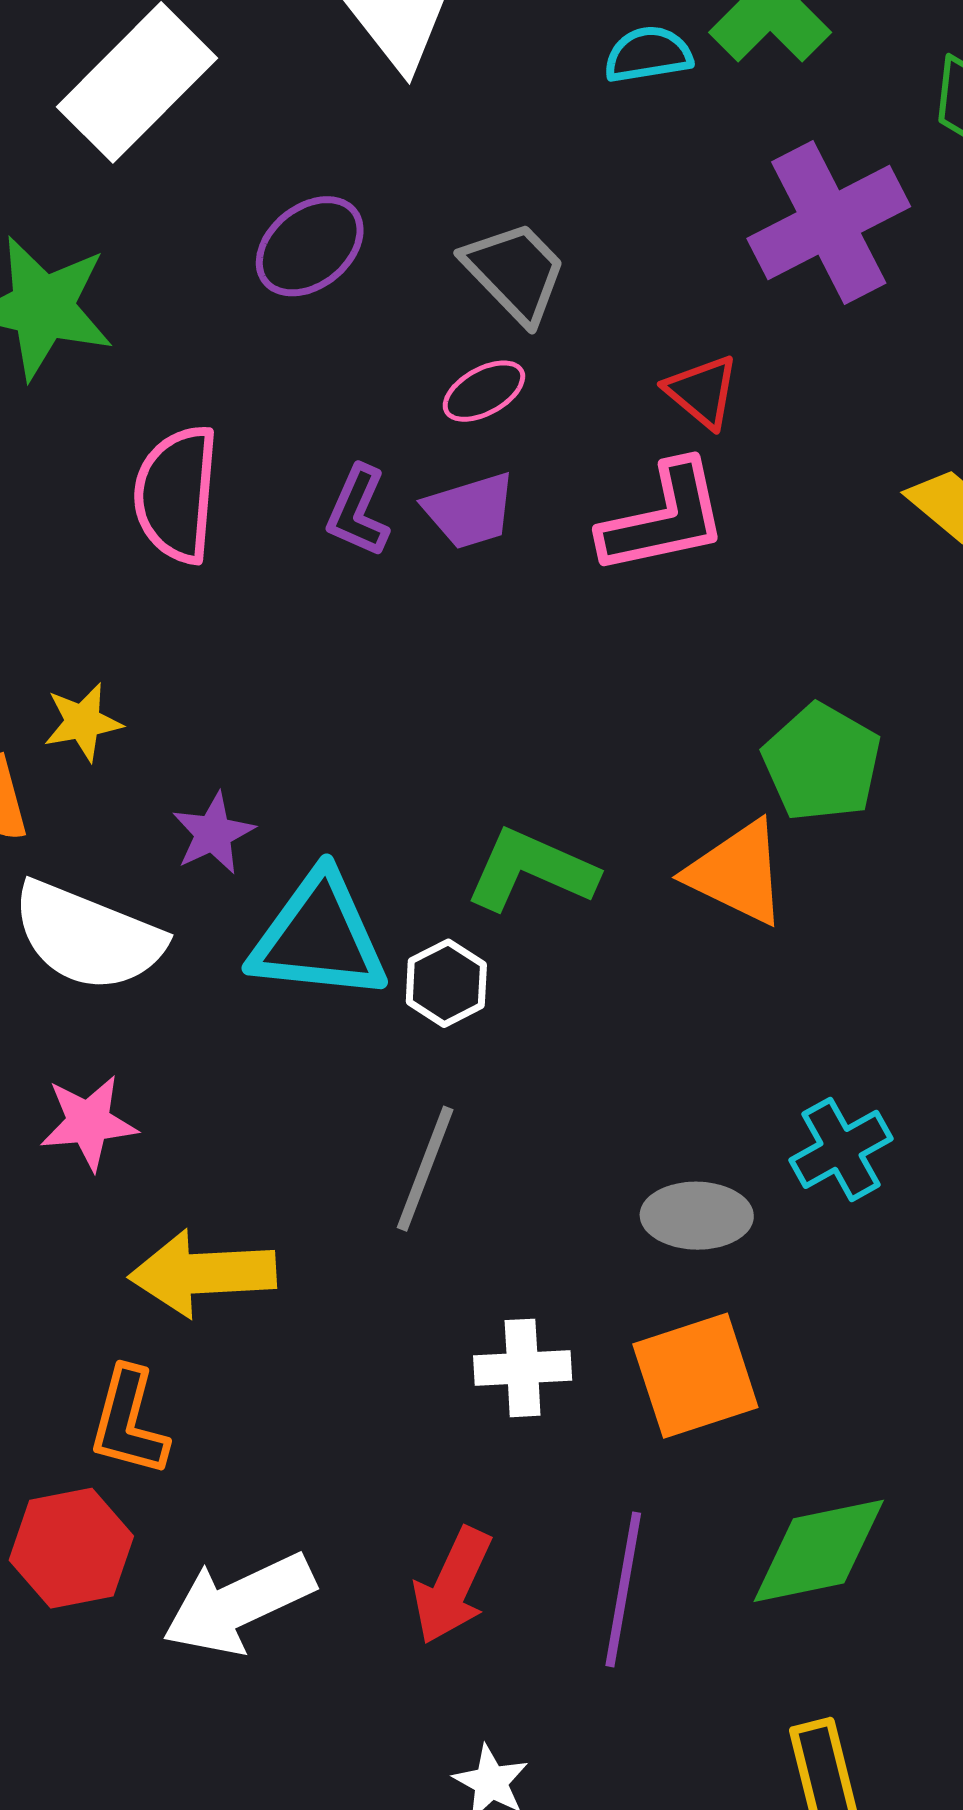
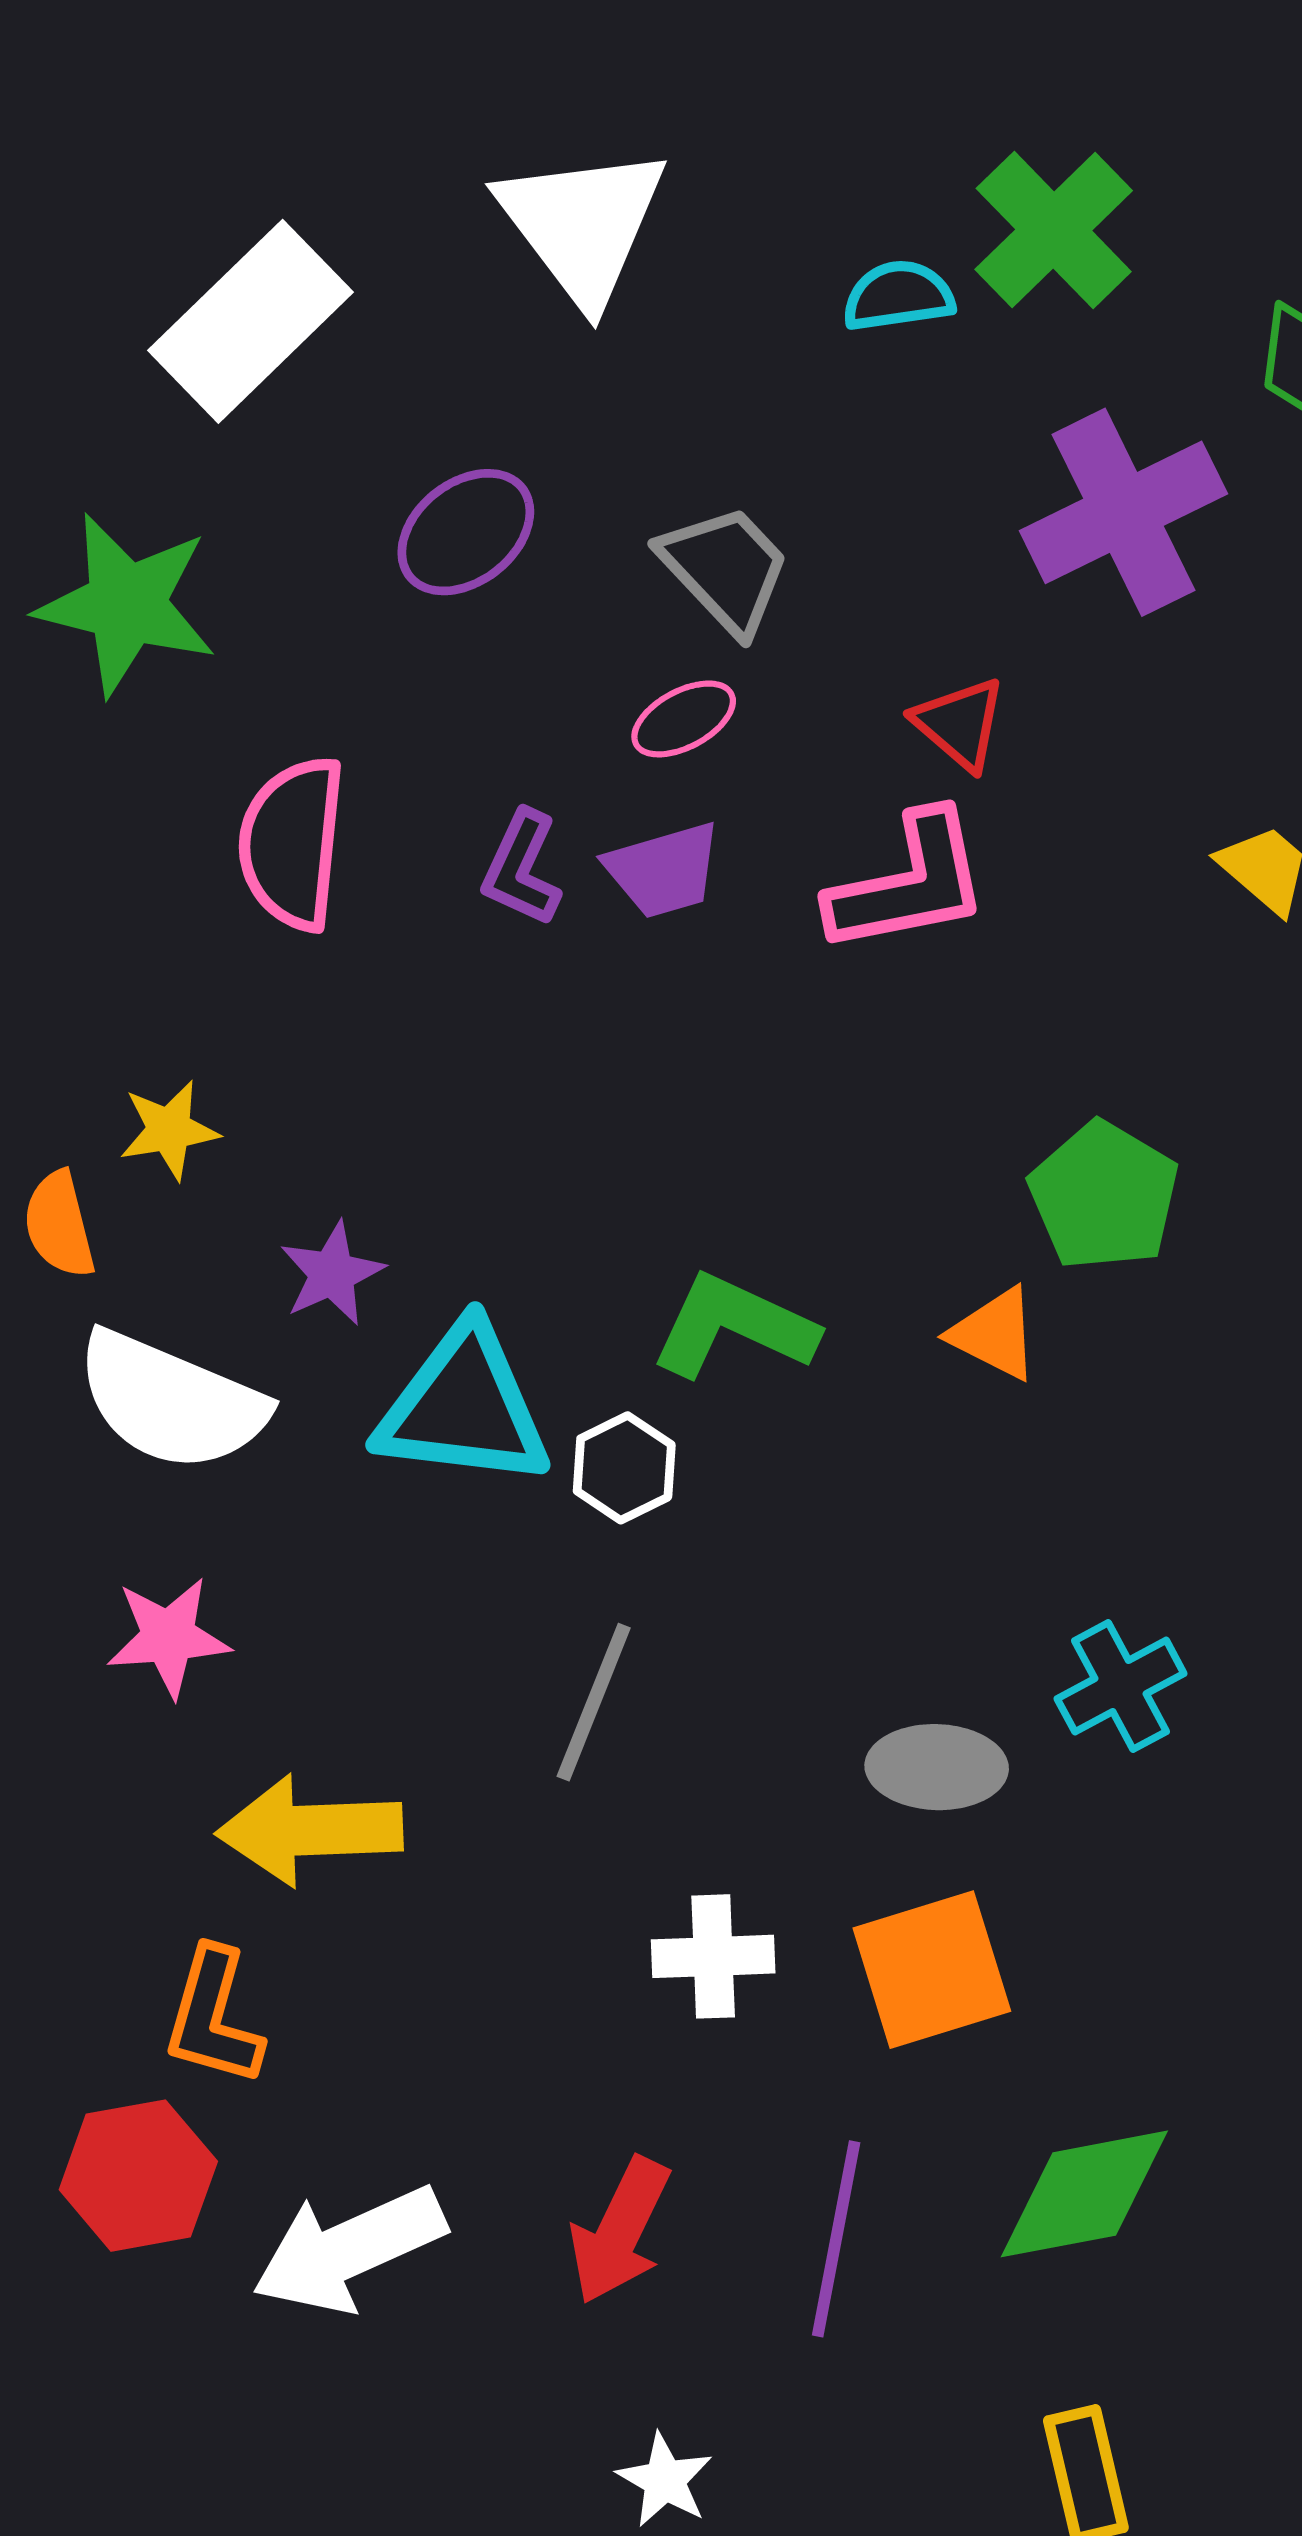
orange triangle: (737, 873) -> (995, 1334), size x0.7

